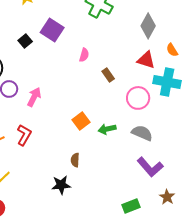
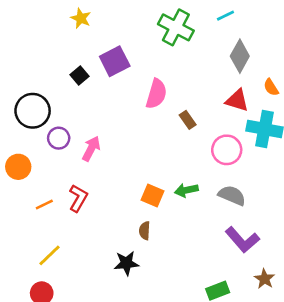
purple square: (52, 30) -> (115, 61), turned 30
pink semicircle: (84, 55) -> (156, 94), size x1.6
orange square: (81, 121) -> (152, 195), moved, turned -30

